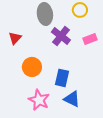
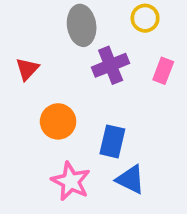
purple cross: (61, 36) -> (111, 65), turned 30
pink rectangle: (90, 39) -> (163, 71), turned -48

